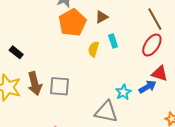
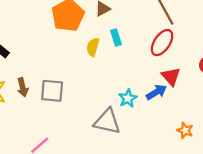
red triangle: (160, 74) -> (171, 76), turned 30
brown arrow: (35, 84) -> (23, 87), size x0.7

